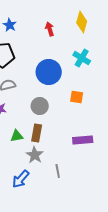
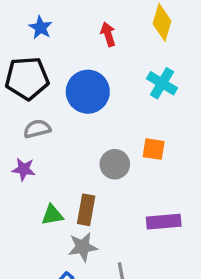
blue circle: (49, 72) -> (88, 92), moved
gray circle: (40, 106) -> (115, 164), moved
gray star: (35, 155) -> (83, 247), turned 30

